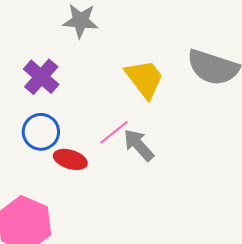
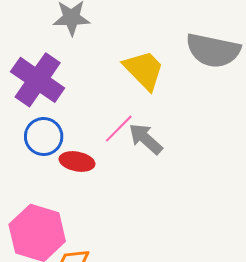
purple cross: (41, 77) -> (38, 80), size x1.4

